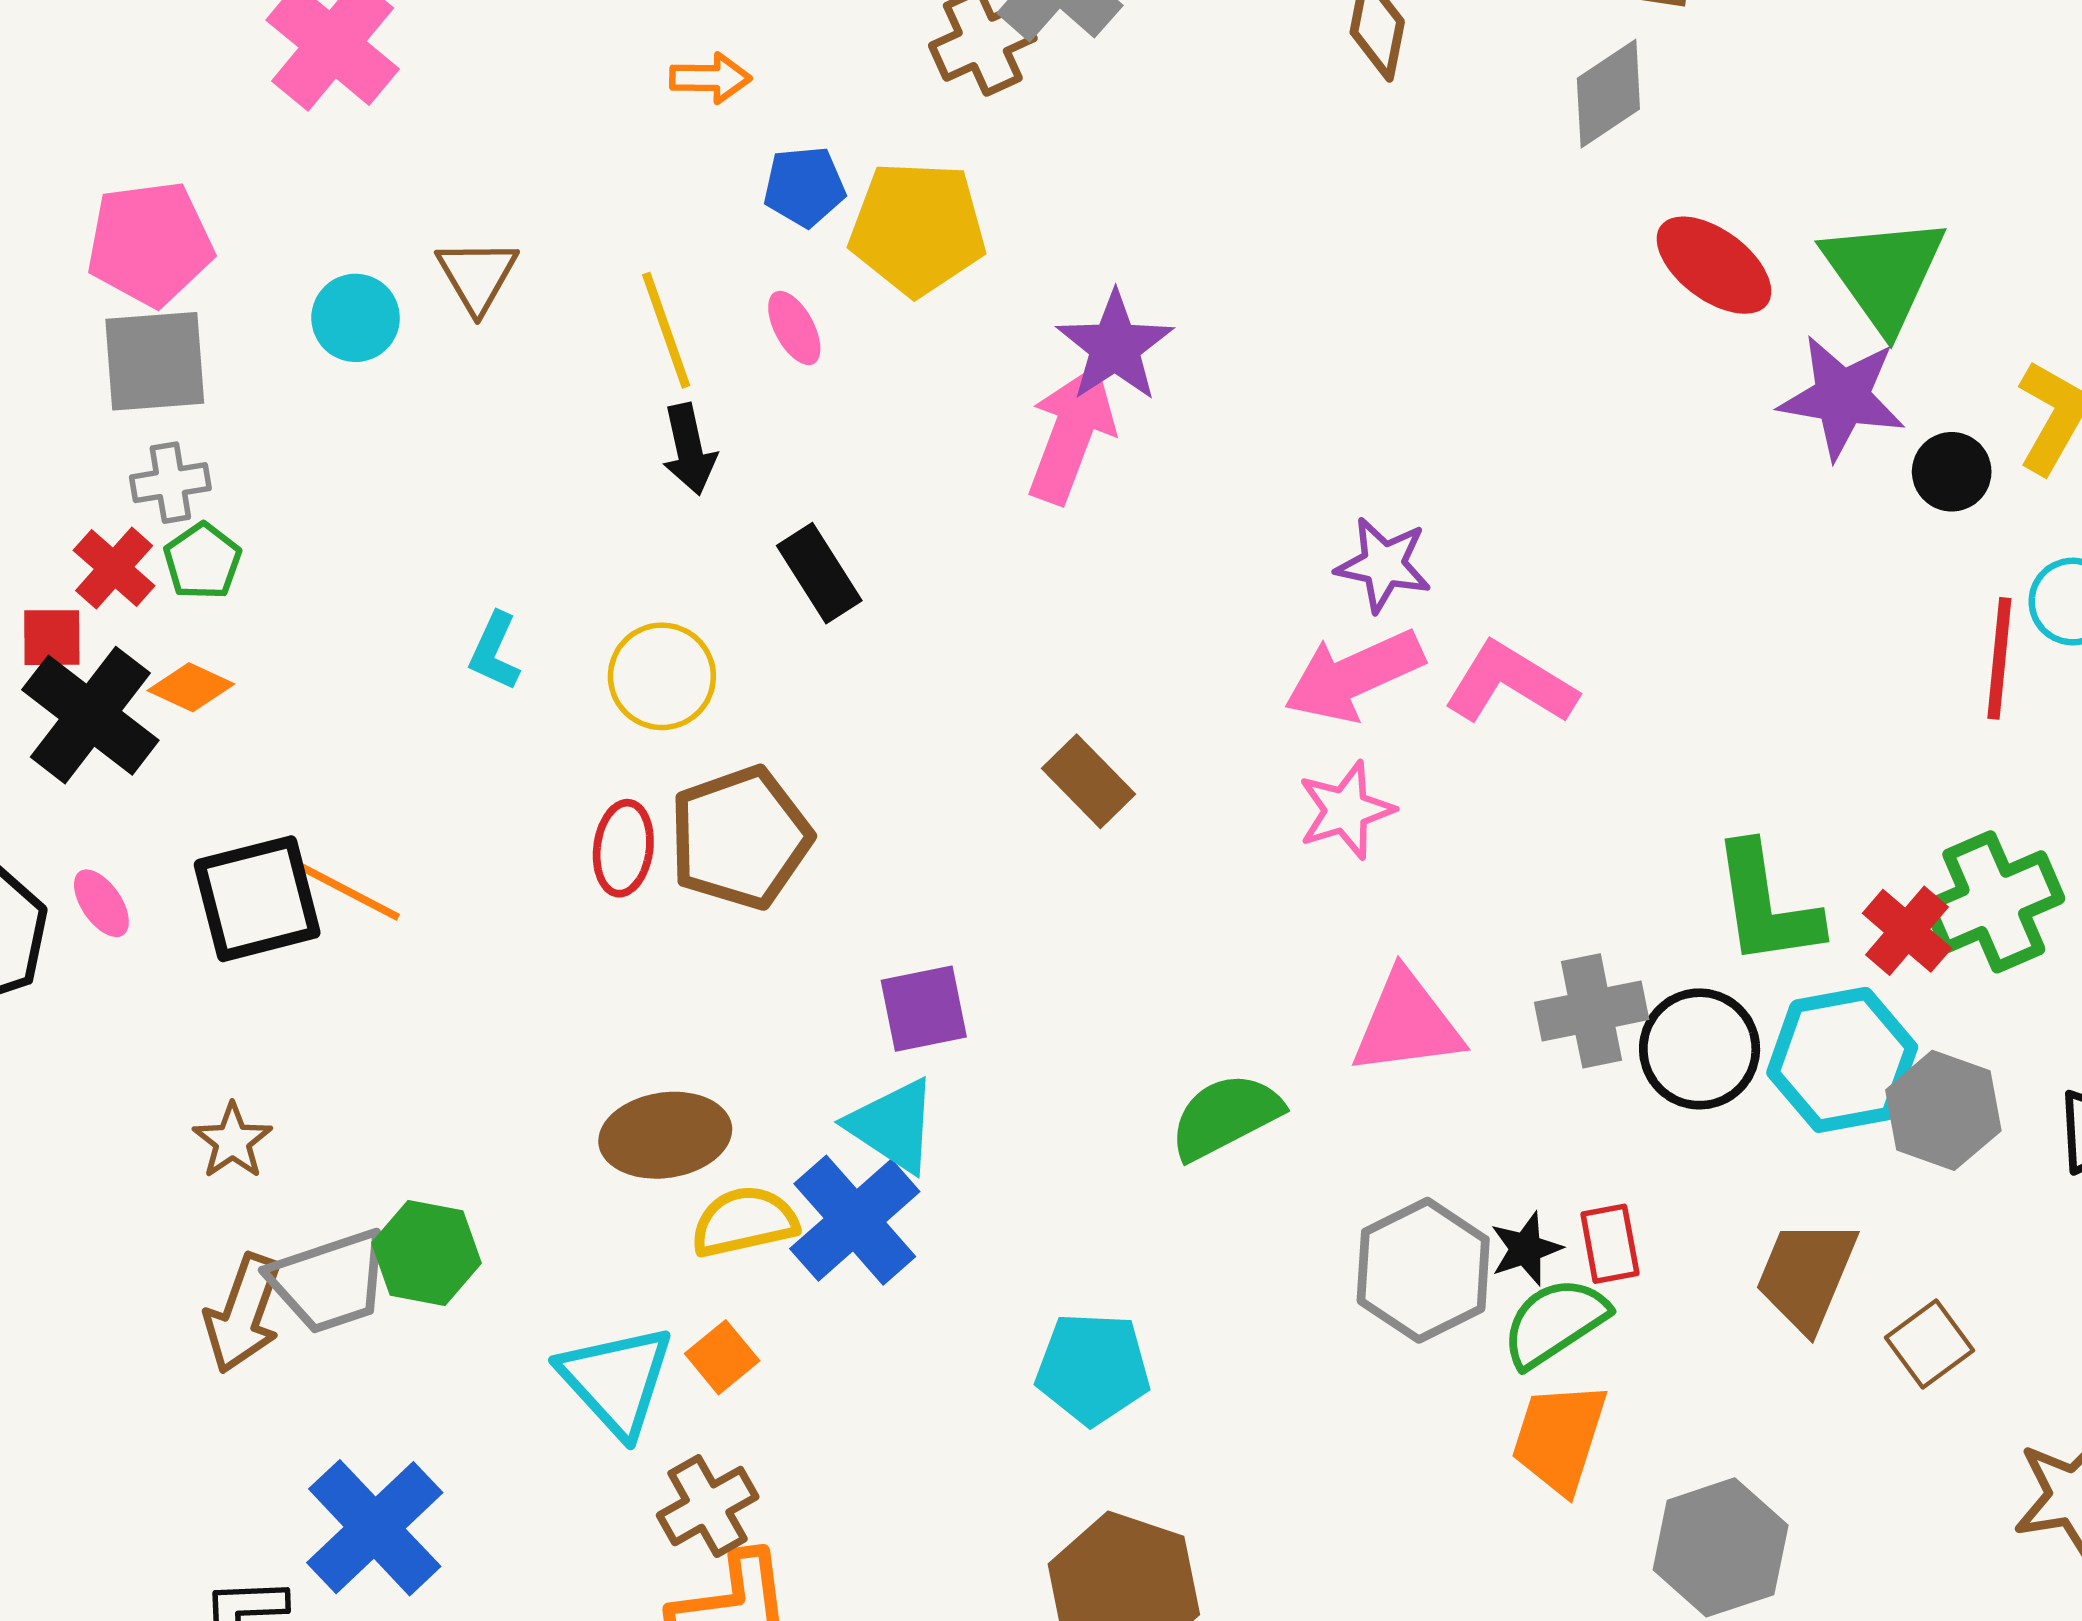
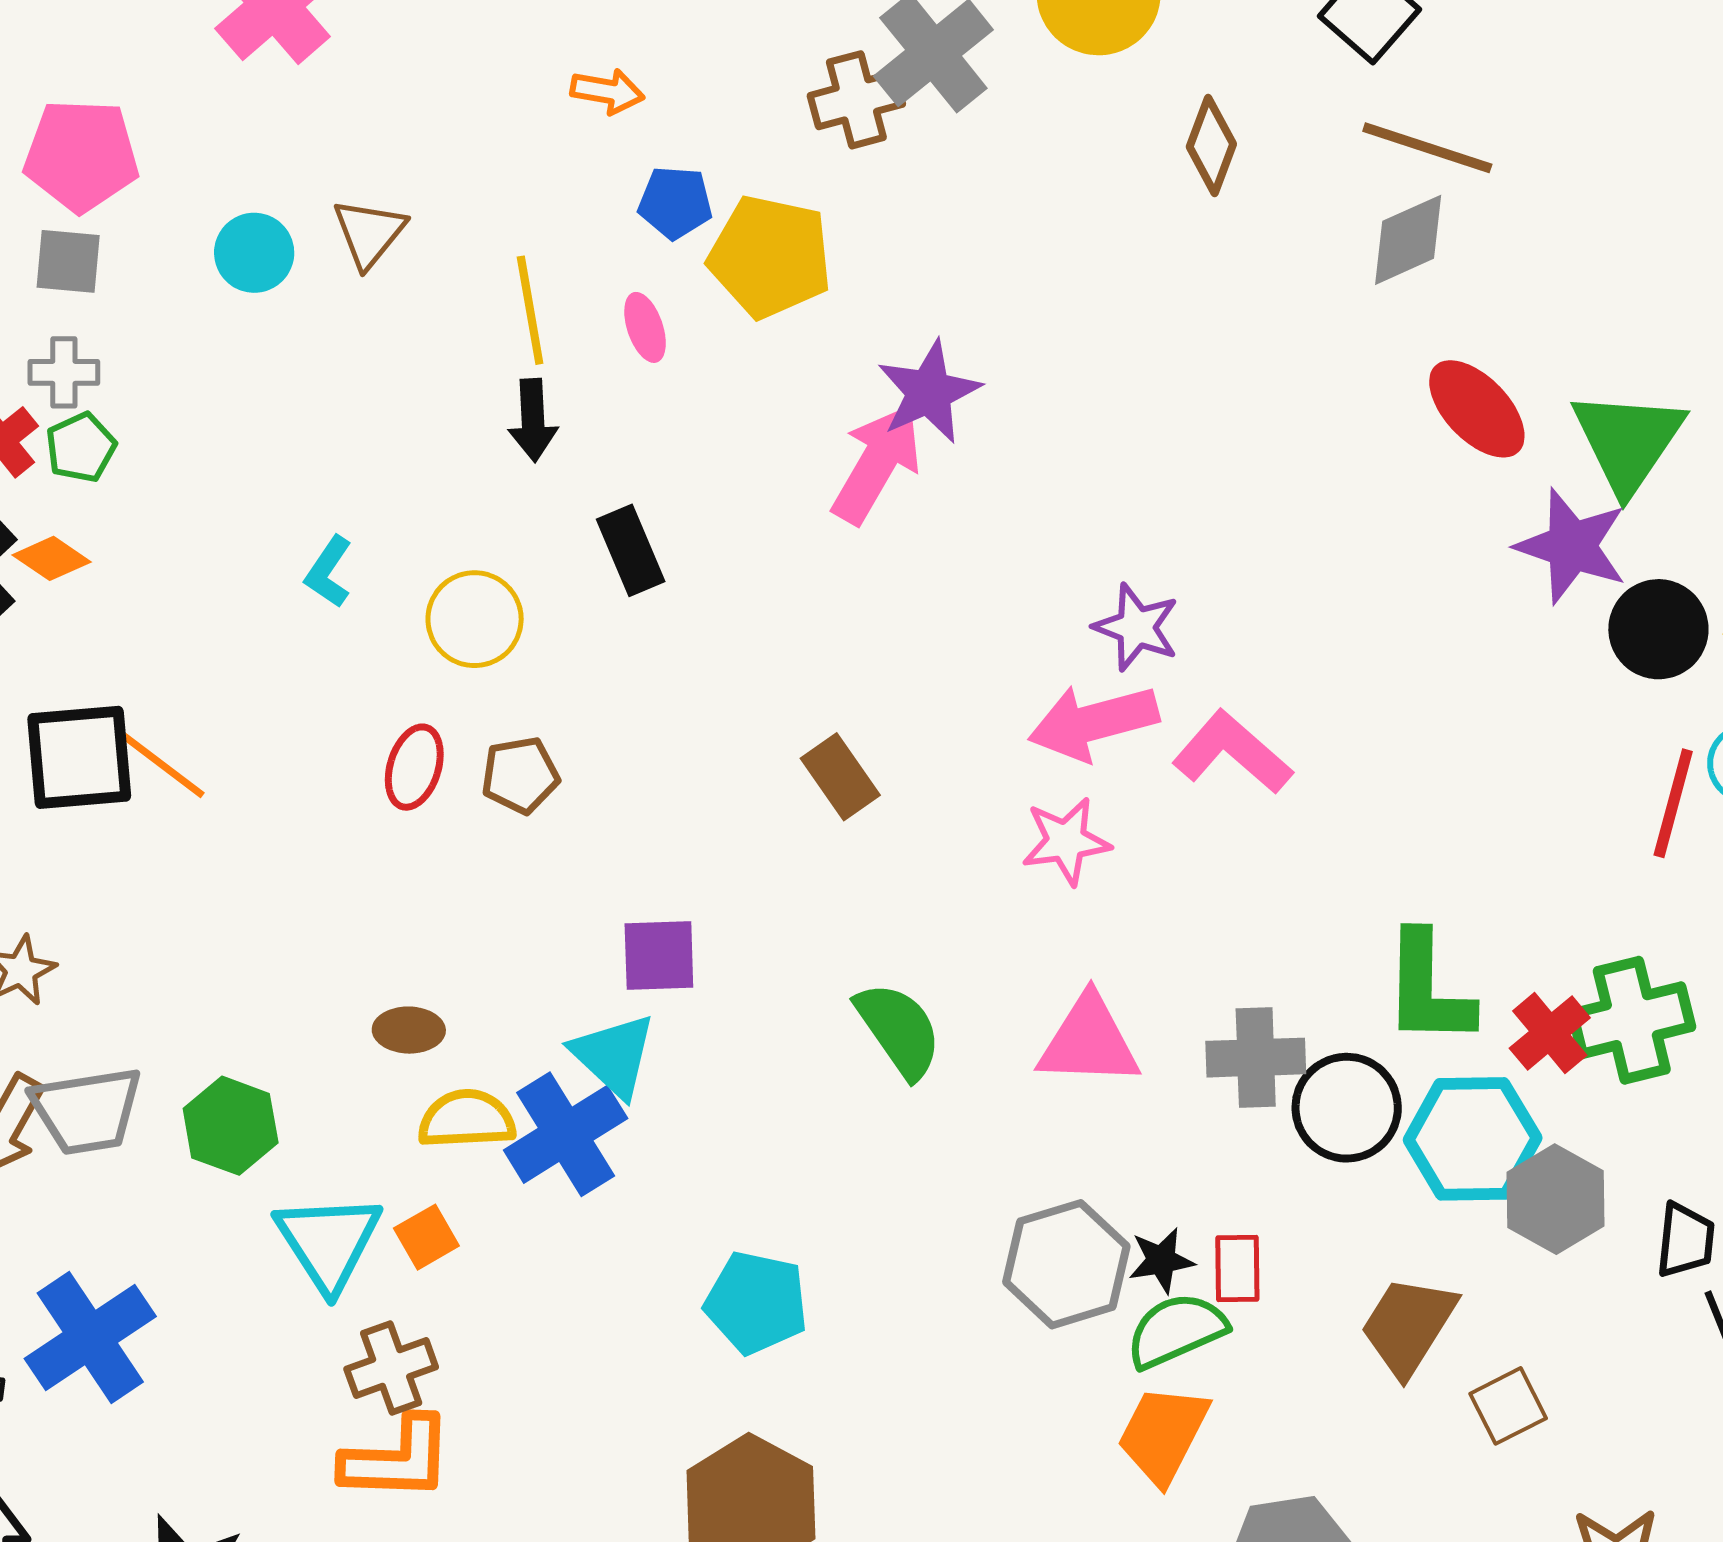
gray square: (155, 361) -> (68, 261), size x0.7
black circle: (1952, 472) -> (1658, 629), size x1.4
brown pentagon: (740, 838) -> (520, 775), size x0.6
green semicircle: (1226, 1116) -> (899, 1030), moved, turned 73
brown ellipse: (665, 1135) -> (409, 1030), size x0.6
green hexagon: (426, 1253) -> (231, 1126), moved

